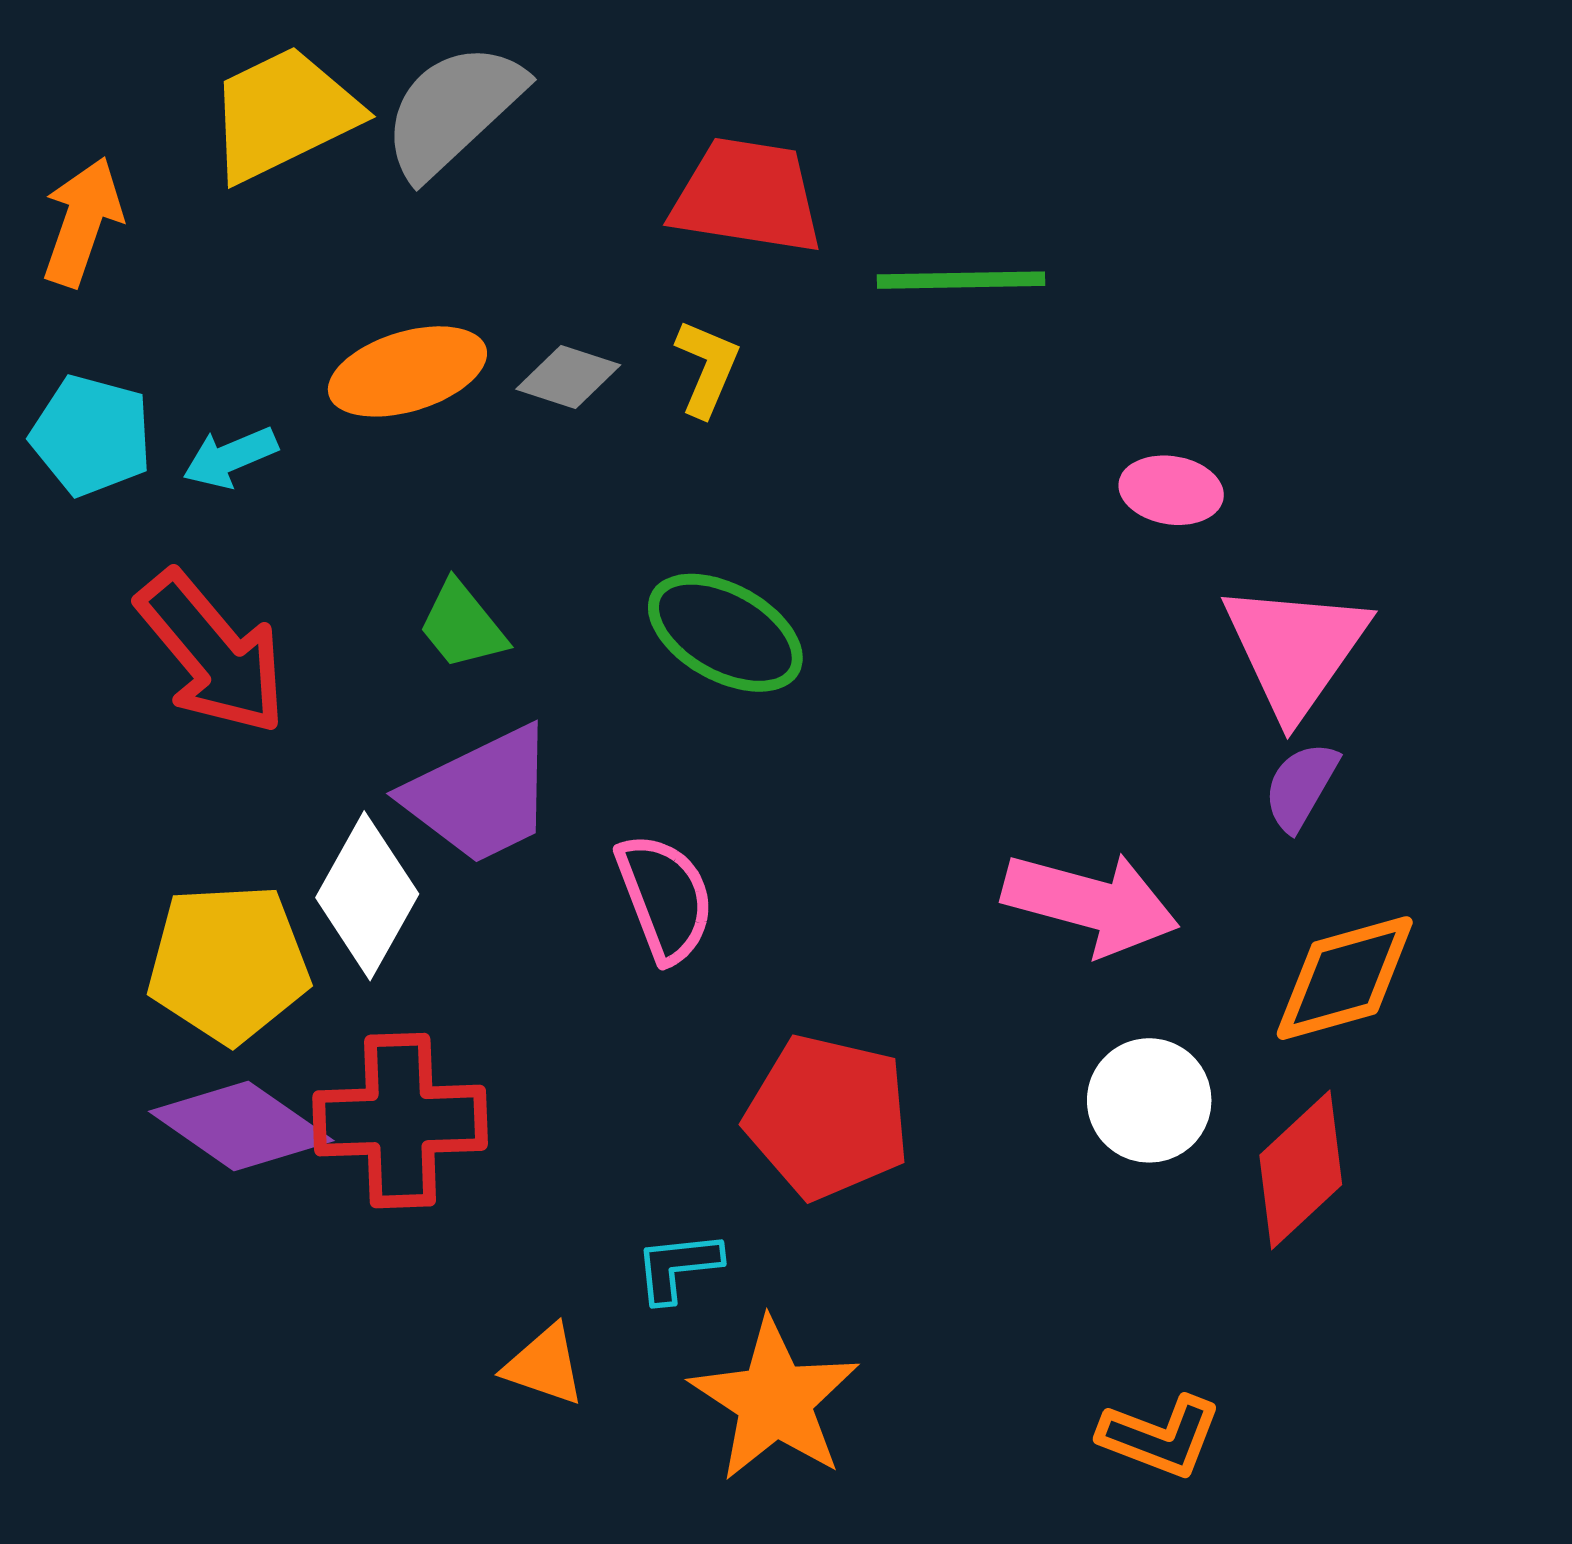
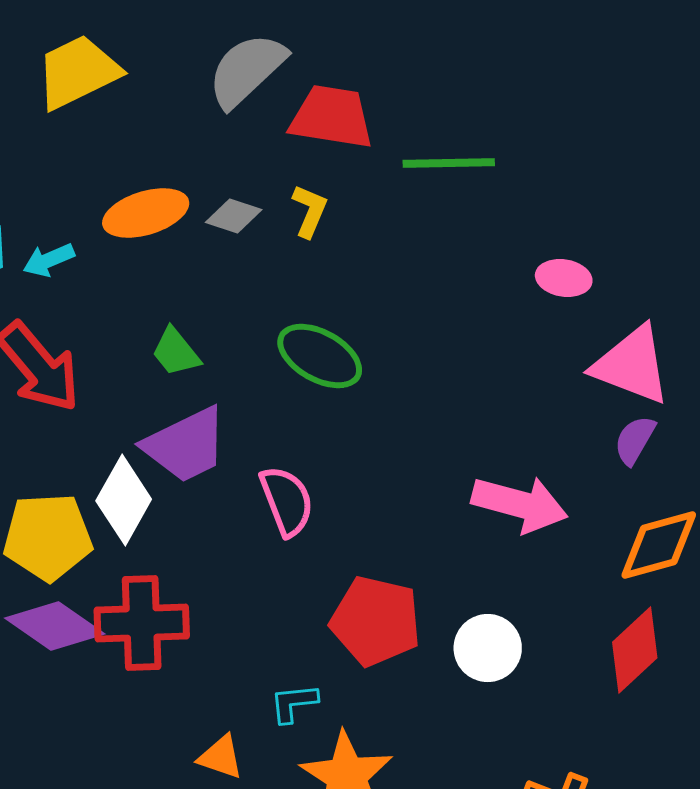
gray semicircle: (453, 110) -> (247, 70), moved
pink triangle: (1295, 649) -> (632, 365), turned -44
white circle: (1149, 1100) -> (488, 648), moved

